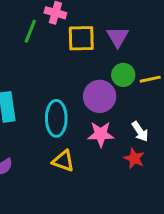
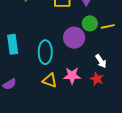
pink star: (101, 134) -> (72, 76), moved

